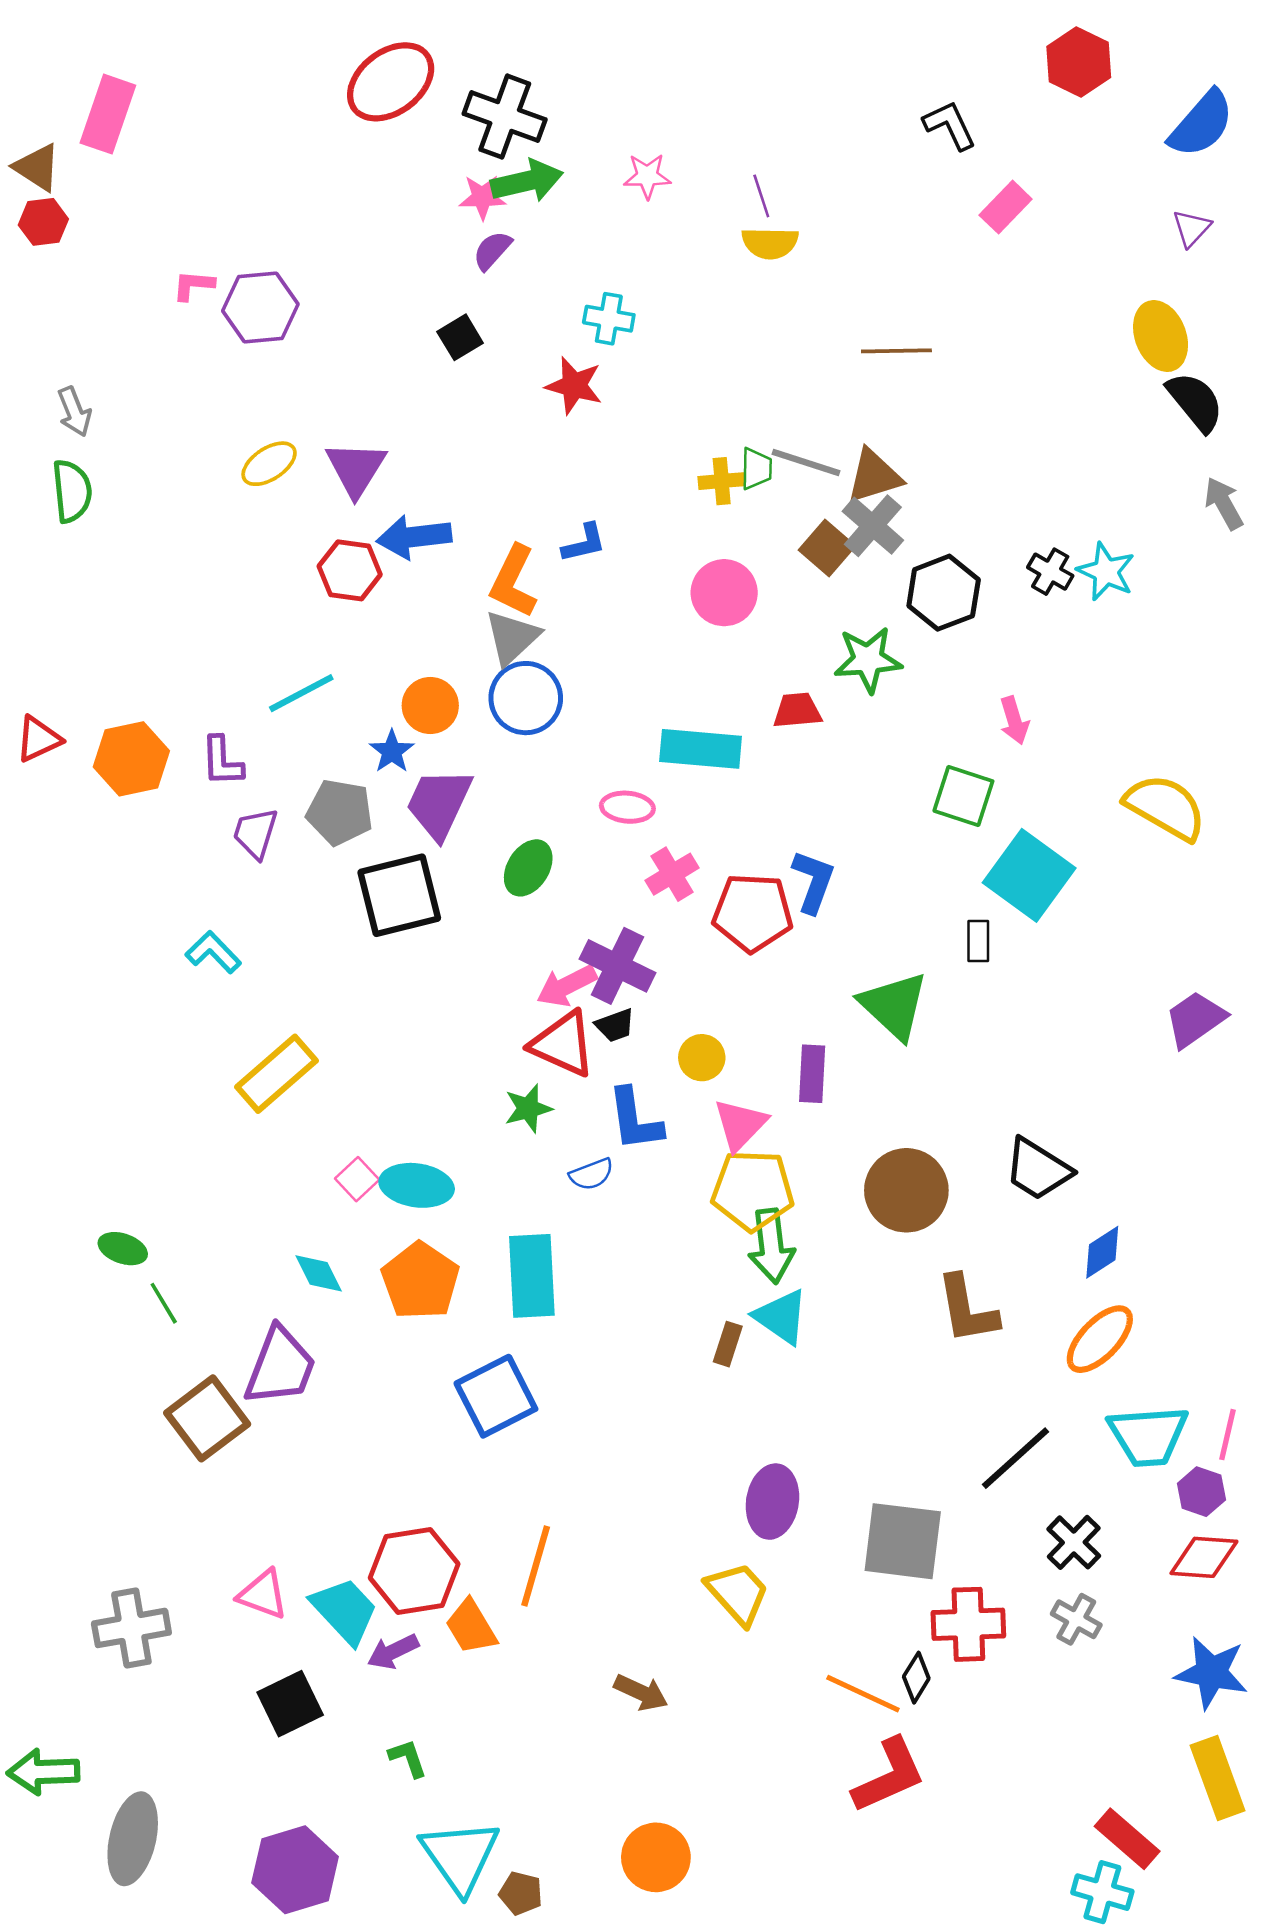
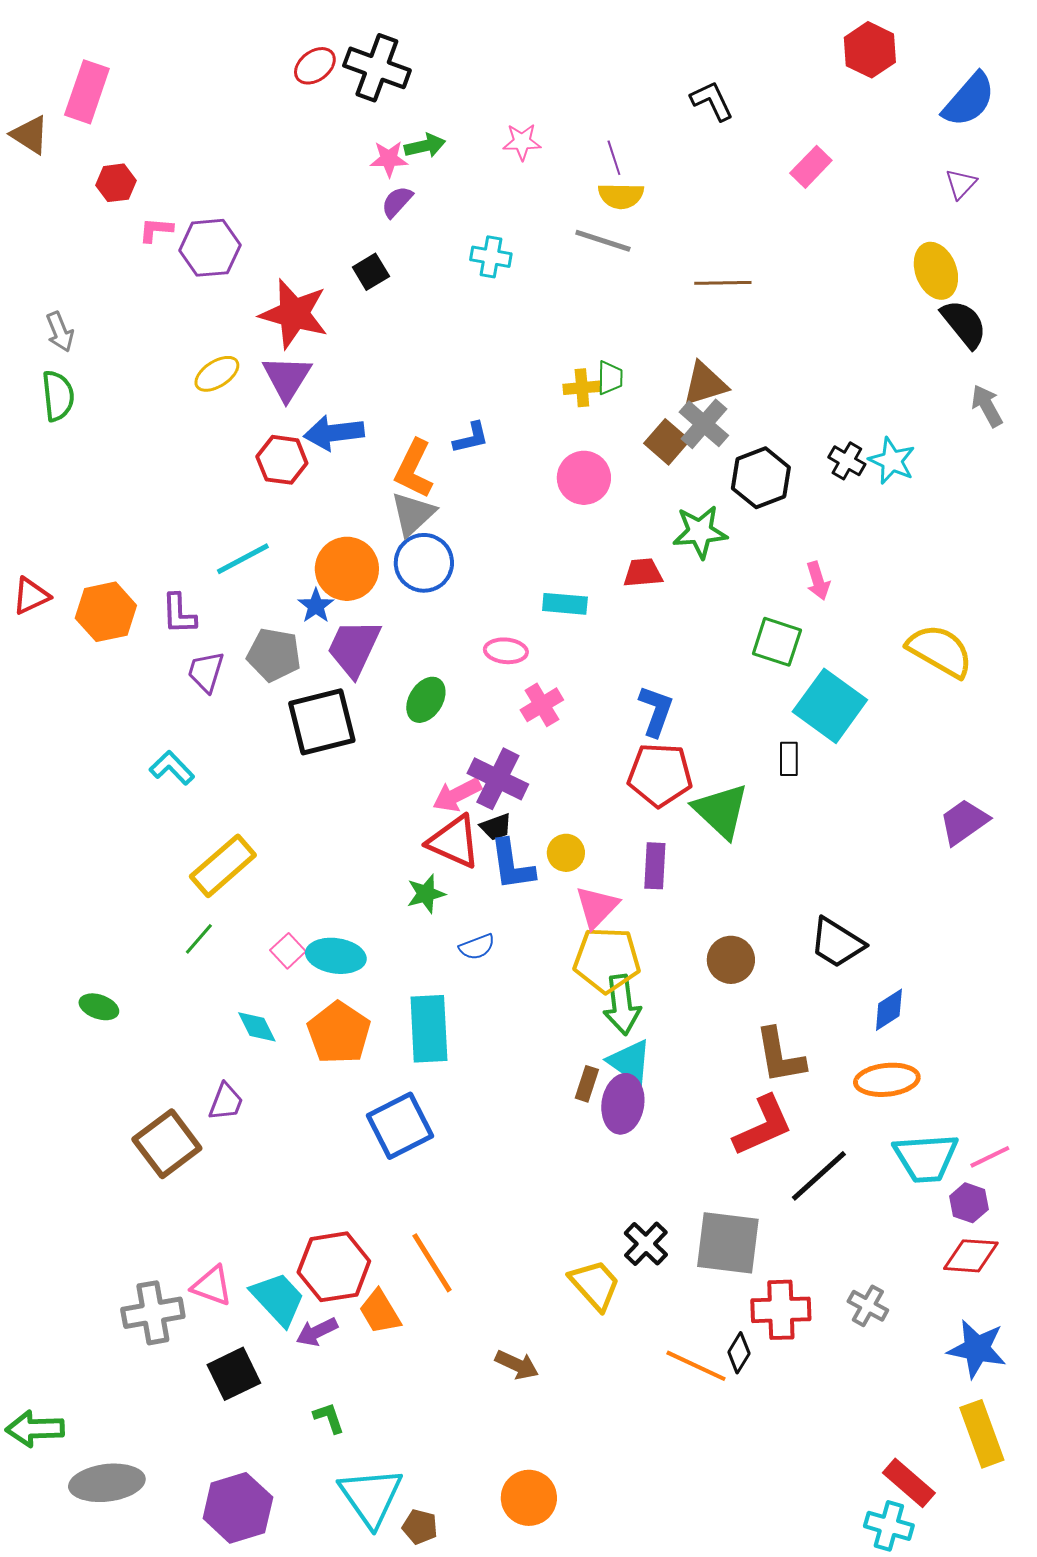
red ellipse: (391, 82) -> (315, 66), size x0.6
black cross: (505, 117) -> (377, 68), moved
black L-shape: (950, 125) -> (712, 101), moved
green arrow: (527, 181) -> (425, 146), size x0.7
red hexagon: (43, 222) -> (116, 183), moved
red star: (574, 386) -> (294, 314), moved, size x1.5
gray line: (806, 462) -> (603, 241), moved
orange circle: (430, 706) -> (347, 569), size x1.4
cyan rectangle: (701, 749) -> (565, 604), size x0.7
red pentagon: (753, 913) -> (660, 775), moved
blue L-shape: (635, 1120) -> (512, 865), moved
brown circle: (906, 1190) -> (731, 960), size x0.7
green line: (164, 1303) -> (199, 939), moved, turned 72
orange ellipse: (1100, 1339) -> (887, 1080), turned 40
purple trapezoid: (280, 1366) -> (226, 1102), size x0.6
pink line: (1228, 1435) -> (990, 1157), turned 51
purple ellipse: (772, 1502) -> (623, 1104), moved
black cross: (1074, 1542) -> (646, 1244), moved
orange line: (536, 1566) -> (432, 1263), turned -48
gray cross: (131, 1628) -> (153, 1313), moved
red L-shape: (889, 1776) -> (763, 1126), moved
gray ellipse: (133, 1839) -> (107, 1483), turned 70

